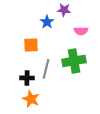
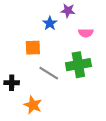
gray line: (46, 69) -> (49, 73), turned -72
black cross: (27, 78) -> (12, 83), moved

